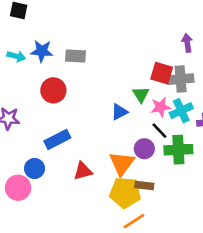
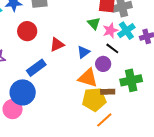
blue triangle: (119, 112) -> (83, 52), moved
green cross: (178, 150) -> (131, 80), moved
orange triangle: (122, 163) -> (88, 78), turned -40
blue circle: (35, 168) -> (23, 92), size x1.6
red triangle: (83, 171) -> (57, 44), moved

